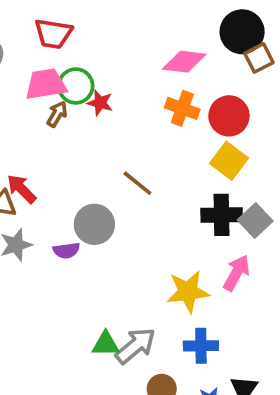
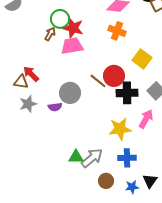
pink trapezoid: (46, 84) -> (72, 46), moved
red star: (100, 103) -> (73, 28), size x1.5
red circle: (229, 116) -> (114, 76), moved
brown line: (137, 183) -> (98, 81), moved
black cross: (222, 215) -> (127, 93), moved

